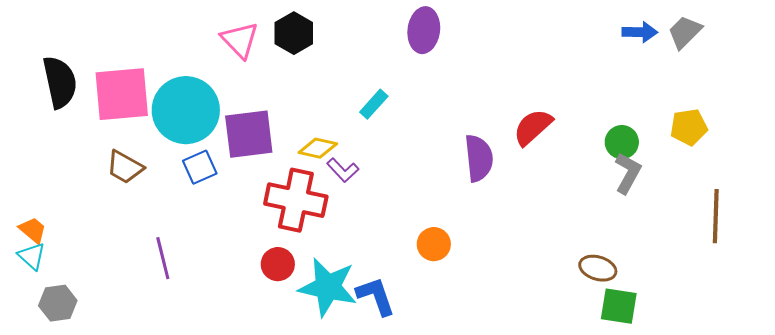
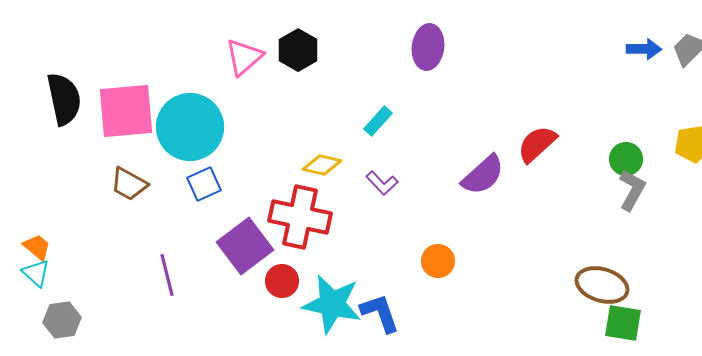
pink triangle: (240, 40) -> (244, 57), turned 33
purple square: (249, 134) -> (245, 246), moved, turned -30
purple semicircle: (479, 158) -> (483, 175), turned 54
purple L-shape: (343, 170) -> (382, 183), moved
brown ellipse: (598, 268) -> (602, 285), size x1.4

